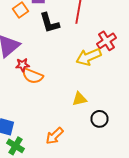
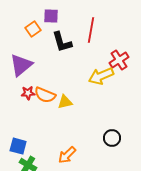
red star: (22, 65) -> (28, 93), moved
yellow triangle: (80, 99) -> (65, 102), moved

